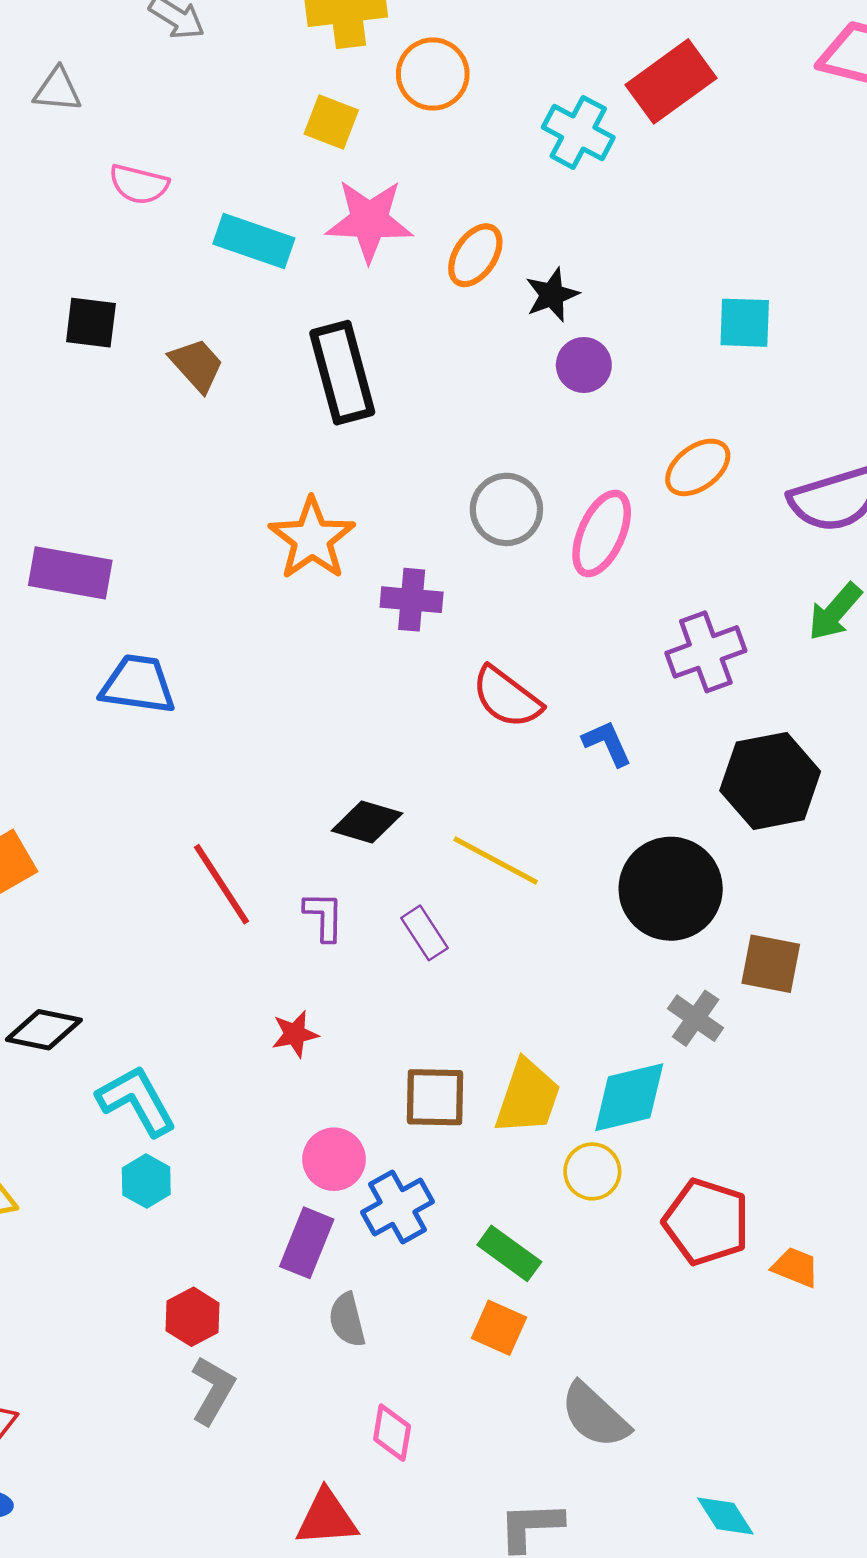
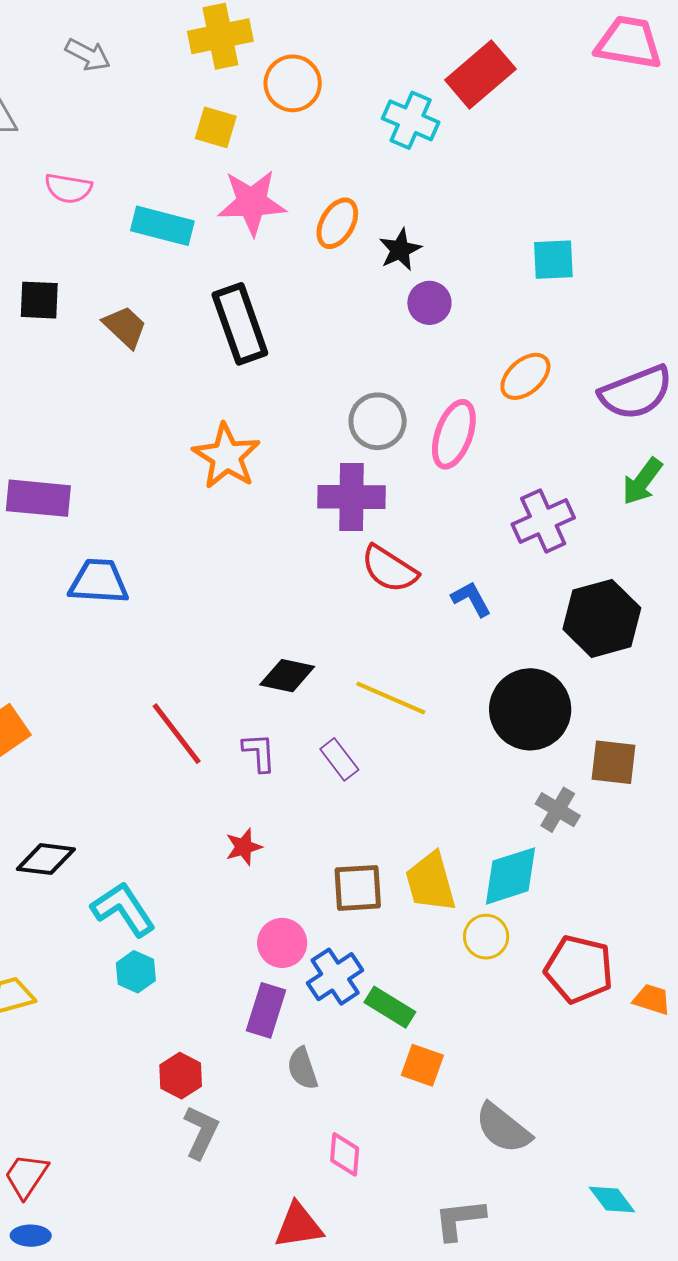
purple cross: (412, 600) -> (351, 497), moved, size x1.4
yellow trapezoid: (528, 1097) -> (431, 882), turned 150
green rectangle: (509, 1253) -> (390, 1007), moved

